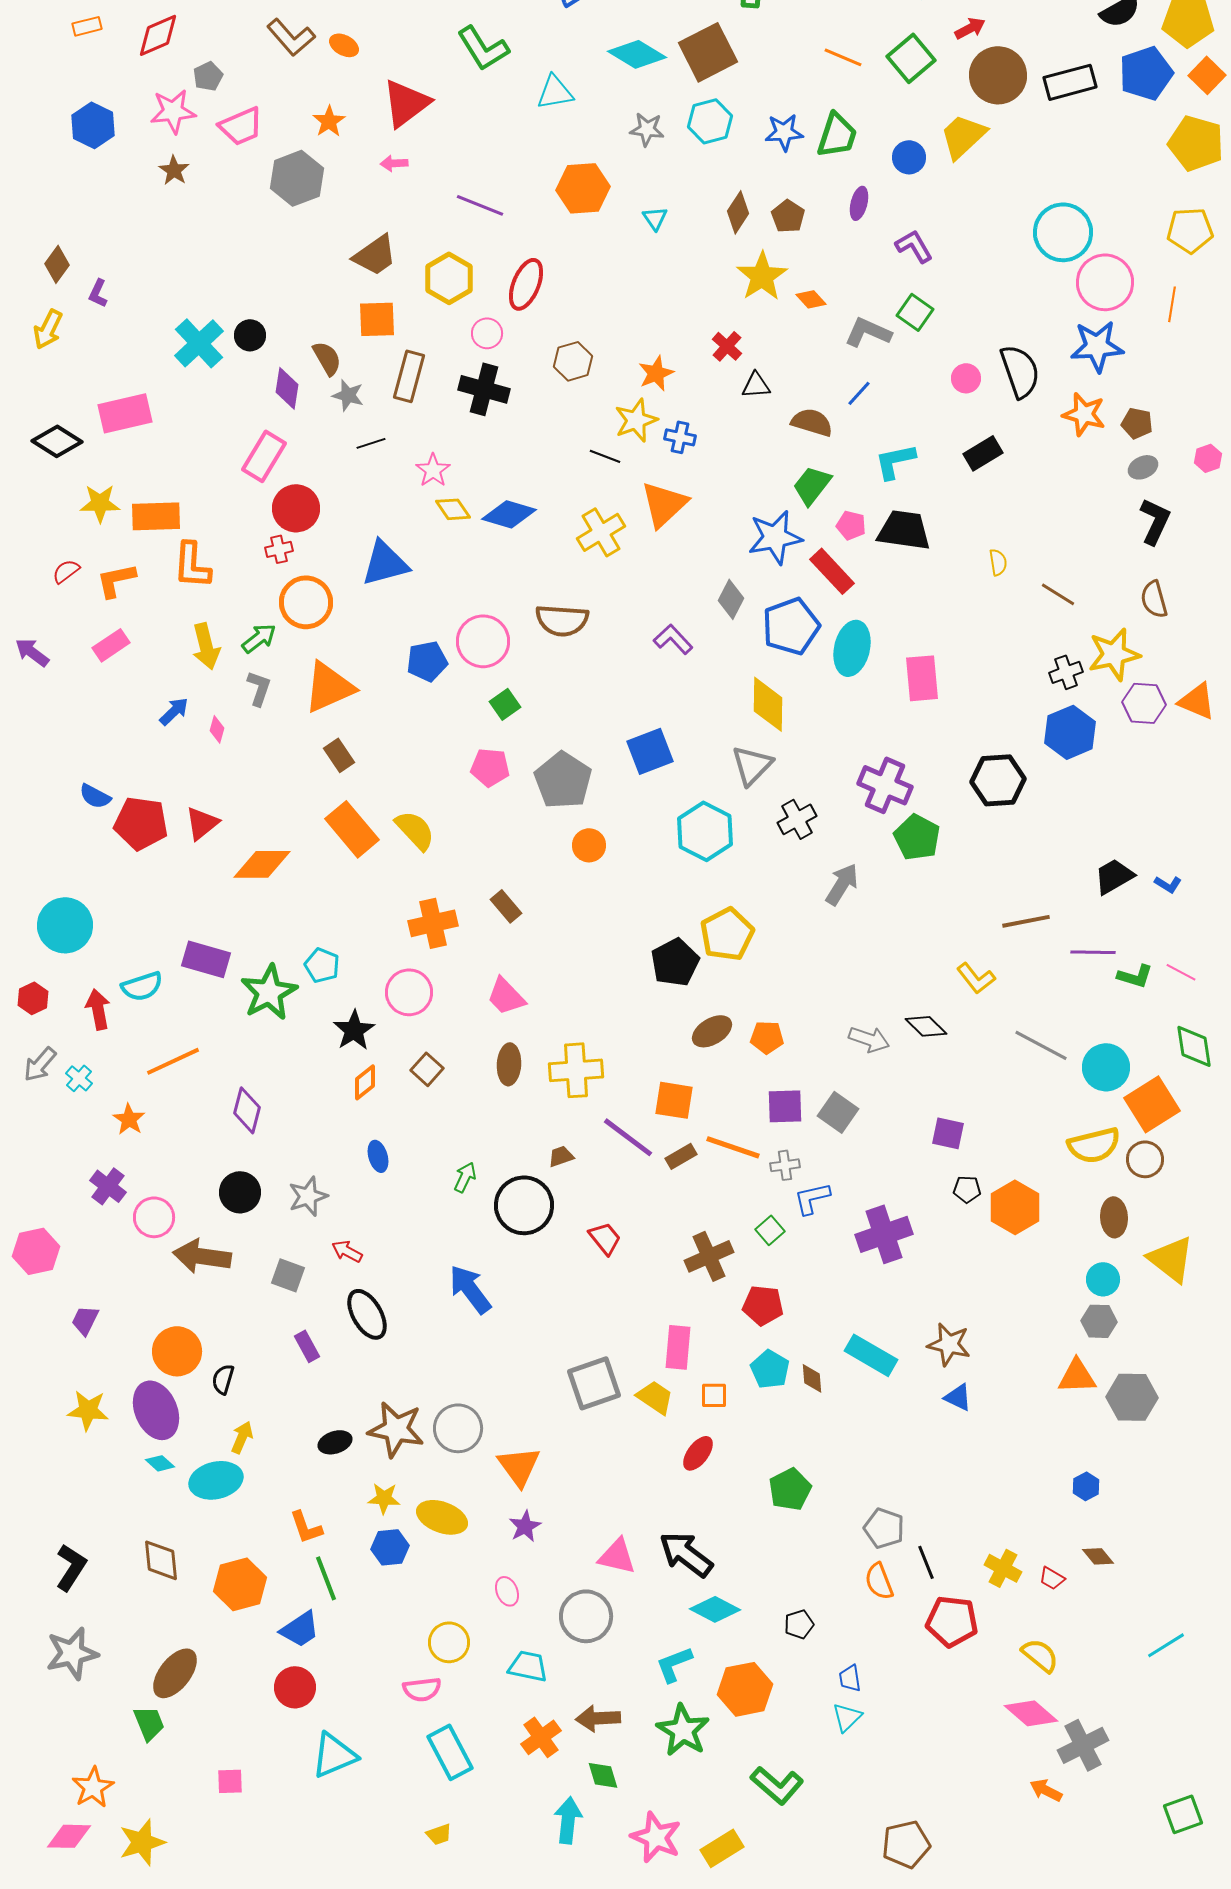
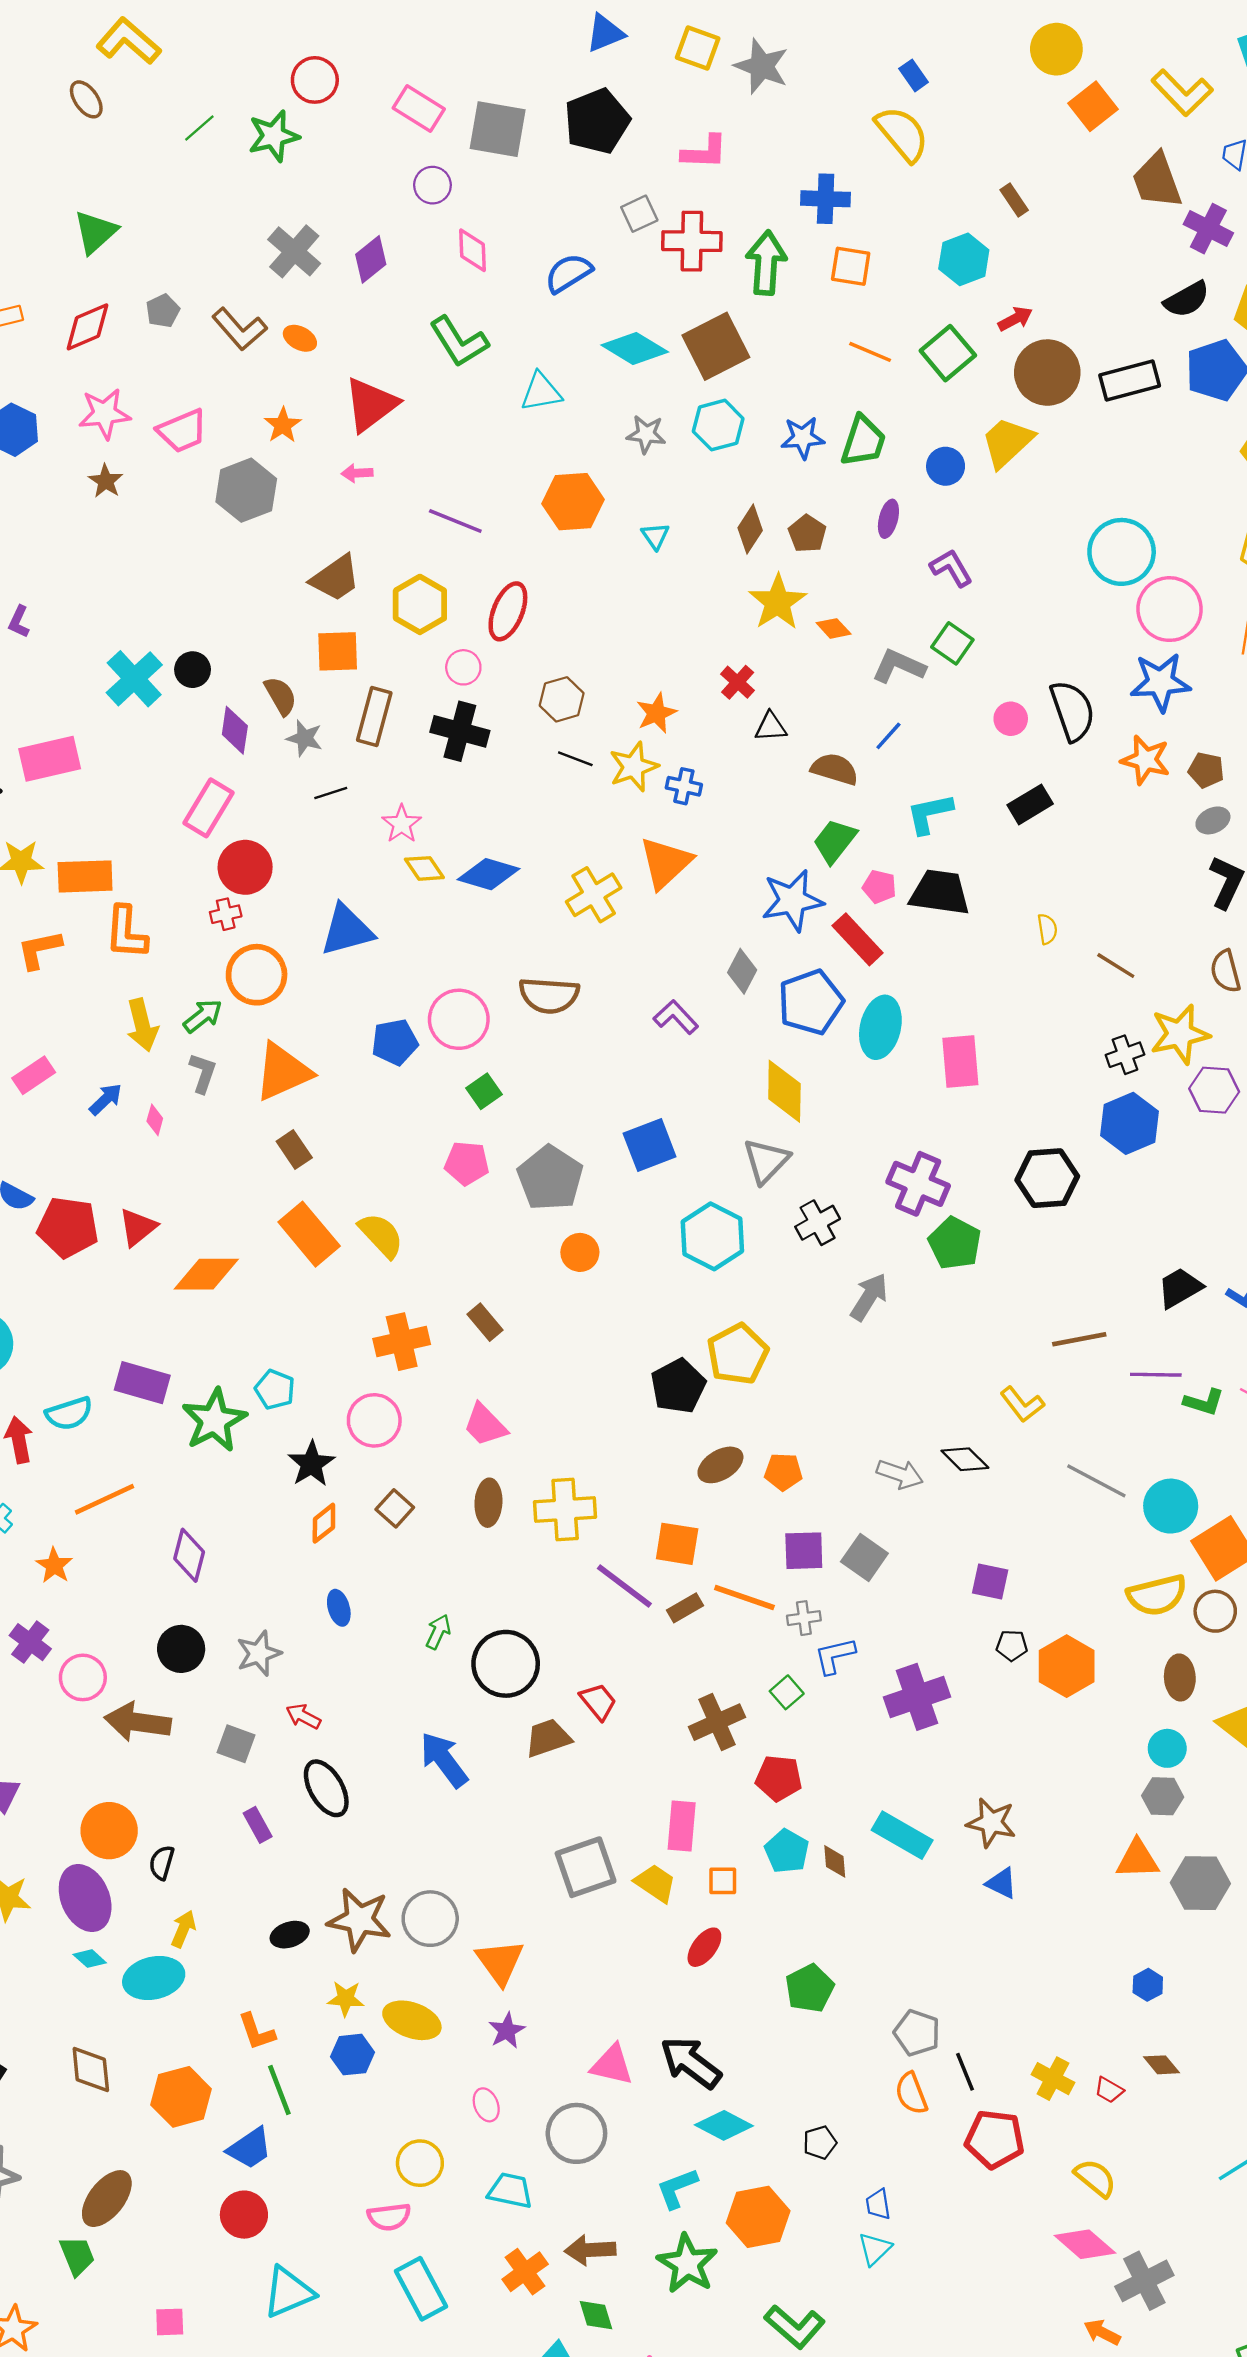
gray pentagon: (208, 76) -> (163, 311), moved
black line: (605, 456) -> (575, 759), moved
pink rectangle: (111, 645) -> (34, 1075), moved
brown trapezoid: (561, 1156) -> (548, 1738), moved, size x1.6

